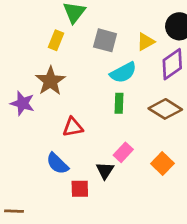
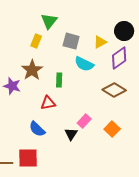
cyan semicircle: (123, 73) -> (84, 64), turned 54
green rectangle: (119, 103) -> (59, 80), moved
red square: (80, 189) -> (28, 158), moved, size x1.5

